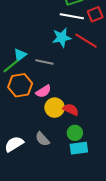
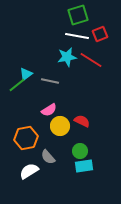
orange hexagon: (20, 85) -> (26, 138), moved
red semicircle: (71, 110) -> (82, 121), moved
white semicircle: (14, 144) -> (29, 171), moved

